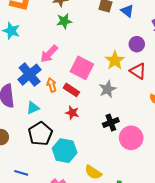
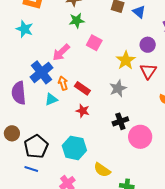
pink square: (82, 68) -> (94, 43), moved, size x0.7
red triangle: (138, 71) -> (148, 71), turned 30
cyan triangle: (33, 108) -> (51, 99), moved
black pentagon: (40, 134) -> (36, 147), moved

